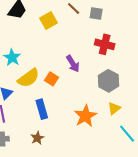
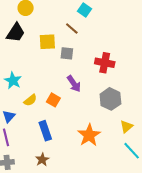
gray square: (96, 13) -> (67, 53), moved
yellow square: (48, 20) -> (47, 42), turned 30
yellow semicircle: (28, 78) -> (30, 100), size x0.6
yellow triangle: (114, 108) -> (126, 127), moved

